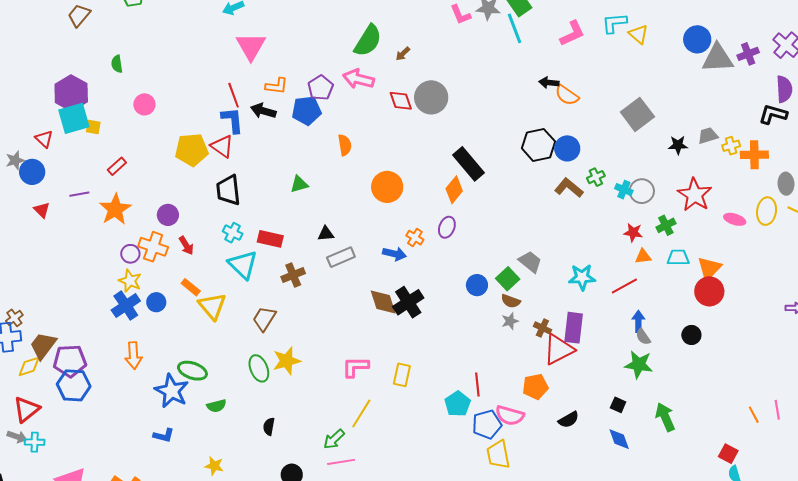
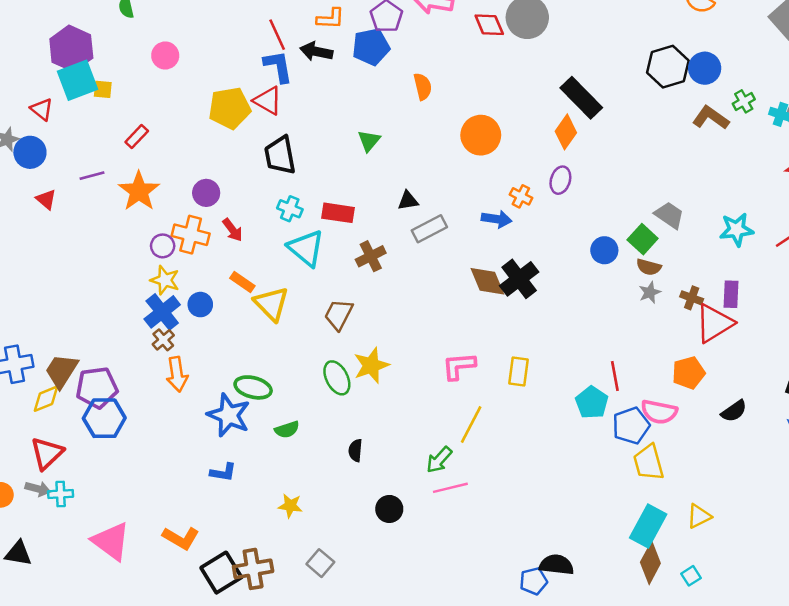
green triangle: (299, 184) -> (369, 141), turned -30
brown cross: (14, 318) -> (163, 340), moved
purple rectangle: (574, 328) -> (731, 294), size x0.7

